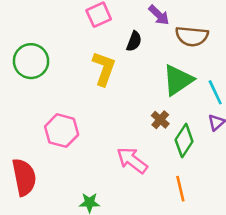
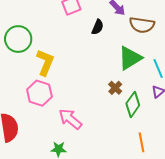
yellow L-shape: (104, 69) -> (45, 62), moved
pink arrow: (132, 160) -> (70, 119), moved
orange line: (180, 189) -> (141, 142), moved

